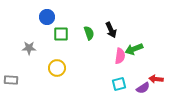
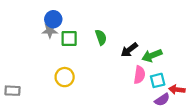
black arrow: (111, 30) -> (129, 50), moved, turned 77
gray star: (29, 48) -> (50, 31), moved
pink semicircle: (120, 56) -> (139, 75), moved
cyan square: (119, 84) -> (158, 80), moved

